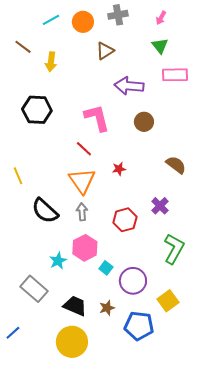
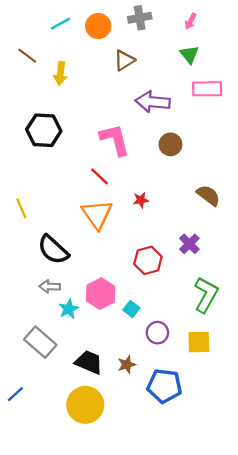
gray arrow: (82, 212) -> (50, 286), moved, turned -84
cyan square: (106, 268) -> (131, 309), moved
purple circle: (133, 281) -> (157, 333), size x0.7
yellow square: (168, 301) -> (199, 342), moved, turned 35

